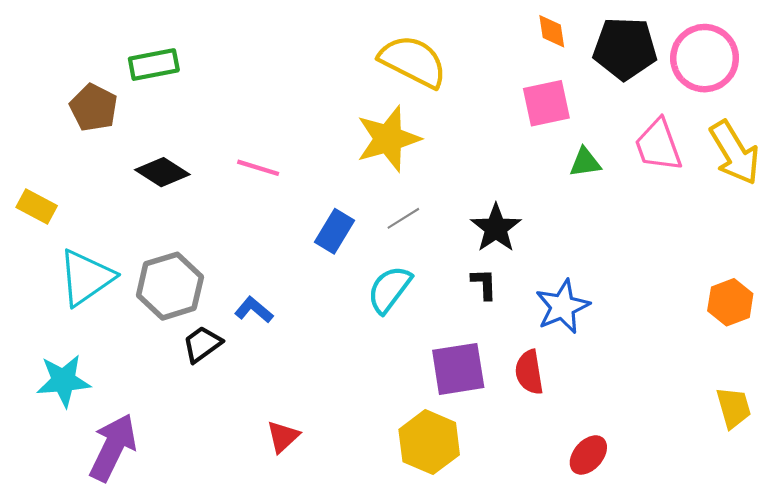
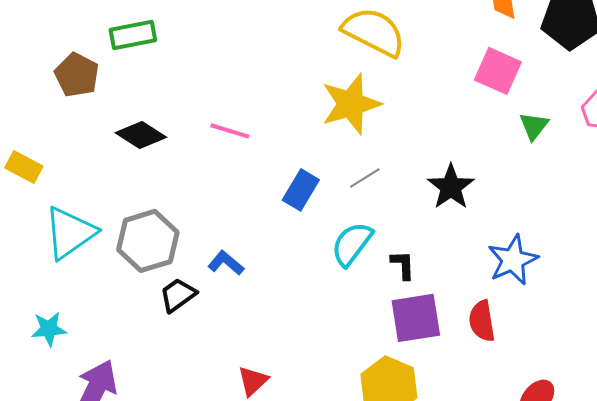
pink square: (546, 103) -> (498, 71), turned 36
green triangle: (585, 162) -> (534, 126), turned -44
black L-shape: (484, 284) -> (403, 265), moved
cyan star: (63, 381) -> (49, 329), size x0.7

